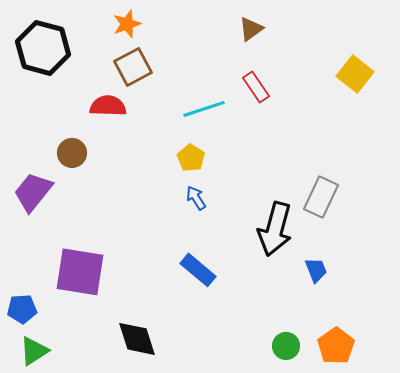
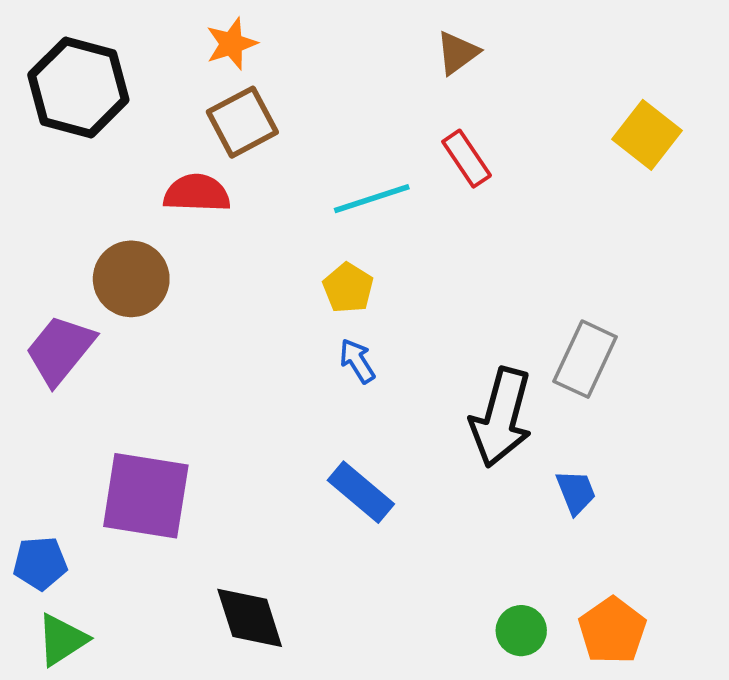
brown circle: (72, 153) -> (131, 279), size x1.4

